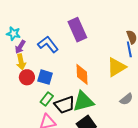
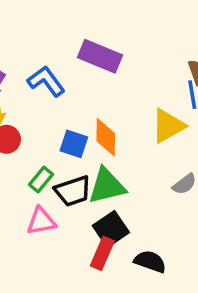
purple rectangle: (77, 30) -> (100, 56), turned -45
blue square: (45, 77) -> (74, 144), moved

